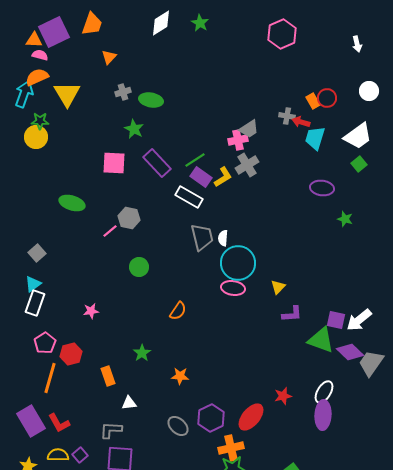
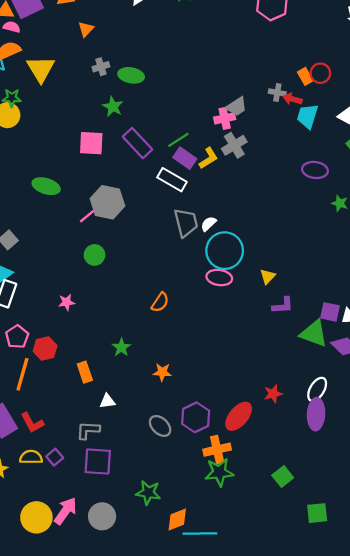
gray hexagon: (129, 218) -> (107, 202), size x1.4
white semicircle: (223, 238) -> (209, 224), turned 42
green circle: (139, 267) -> (94, 255), moved

